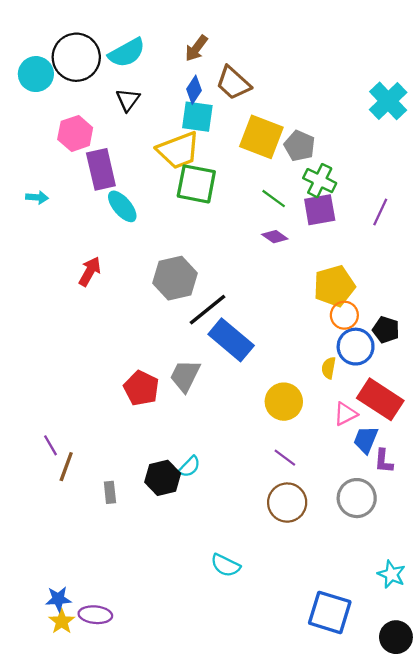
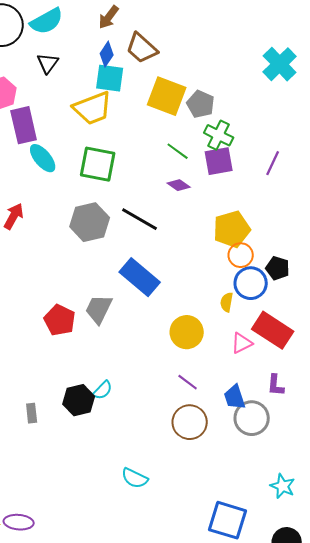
green square: (196, 184) -> (98, 164), moved
black line: (208, 310) -> (140, 219), moved, turned 69
blue trapezoid: (366, 440) -> (235, 397), moved, turned -40

